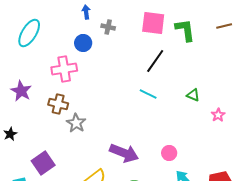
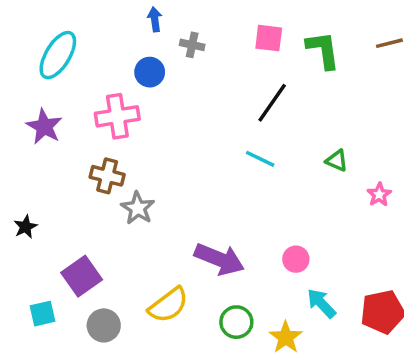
pink square: (153, 23) -> (269, 38), size x0.7
purple star: (21, 91) -> (44, 127), moved

